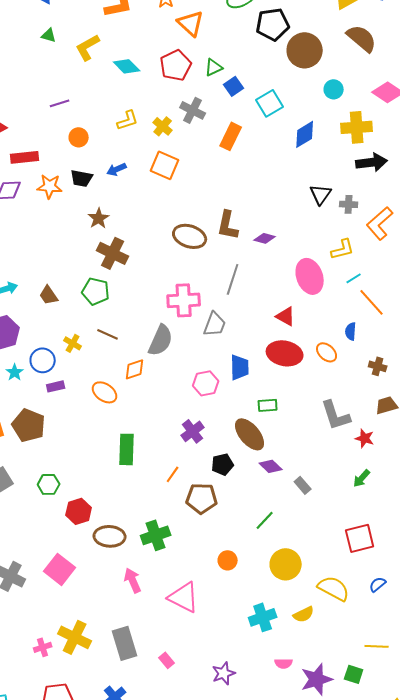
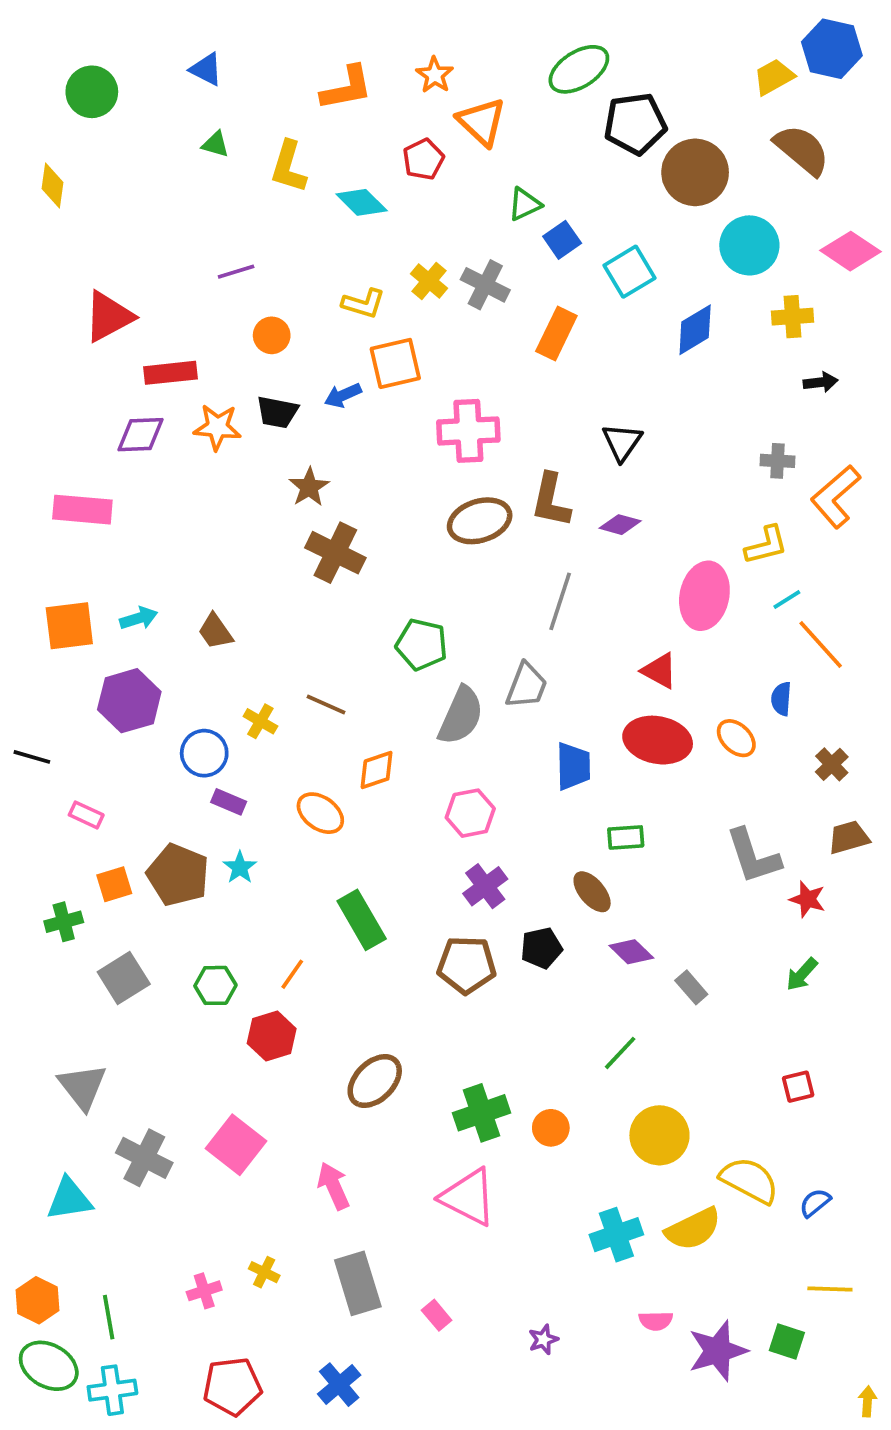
yellow L-shape: (88, 47) -> (289, 167), turned -44
red pentagon: (176, 65) -> (423, 159), moved, size x0.7
cyan circle: (334, 89) -> (749, 245), size x1.6
yellow L-shape: (128, 120) -> (363, 304), turned 35
yellow cross: (163, 126) -> (429, 281), moved
yellow cross: (357, 127) -> (792, 317), size x0.7
black arrow: (372, 162) -> (821, 382), size x0.6
orange square: (165, 165) -> (395, 363), moved, turned -36
black triangle: (321, 194) -> (622, 442), moved
brown ellipse: (190, 236) -> (480, 521), turned -36
pink ellipse: (310, 276) -> (704, 596), turned 32
green pentagon: (96, 291) -> (422, 644), moved
pink cross: (184, 300) -> (468, 431), moved
gray semicircle: (161, 340) -> (461, 716), moved
brown cross: (378, 366) -> (832, 764), turned 30
cyan star: (15, 372) -> (240, 867), moved
pink hexagon: (206, 383) -> (470, 813), moved
purple rectangle: (56, 386) -> (229, 802), turned 36
brown ellipse: (250, 434) -> (592, 892), size x0.7
green rectangle: (127, 449) -> (362, 920), turned -32
orange line: (173, 474) -> (292, 974), moved
brown pentagon: (202, 498) -> (467, 965), moved
green cross: (156, 535) -> (481, 1113), moved
brown ellipse: (110, 536) -> (375, 1081), moved, turned -48
red square: (360, 538) -> (798, 1087), size x0.6
pink arrow: (133, 580) -> (333, 1186), moved
blue semicircle: (378, 584) -> (815, 1203), moved
yellow semicircle: (304, 614) -> (693, 1229), size x1.4
yellow cross: (75, 637) -> (264, 1272), size x0.5
purple star: (224, 673) -> (543, 1340), size x0.7

